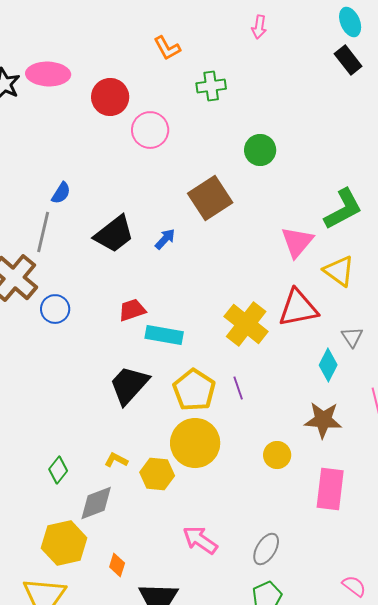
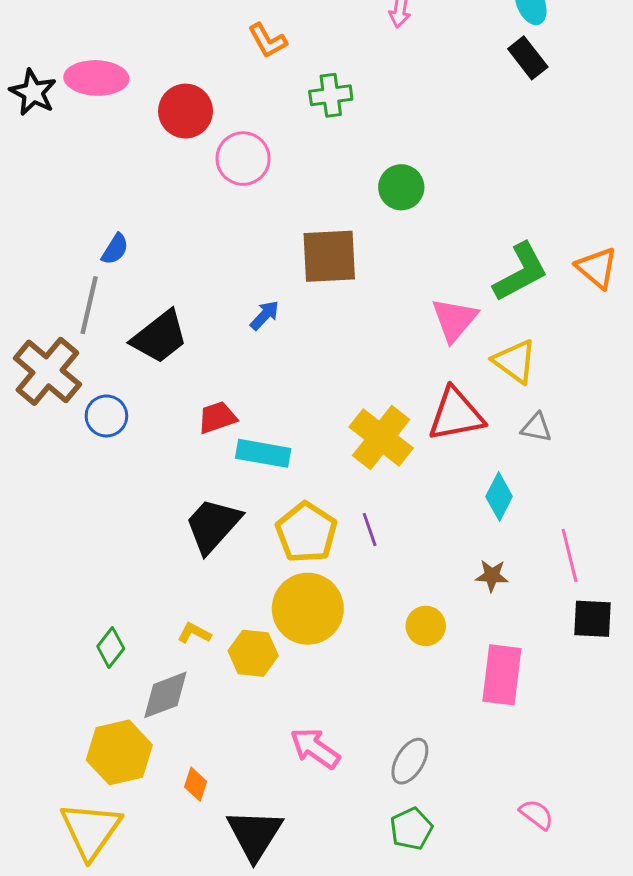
brown square: (210, 198) -> (329, 256), turned 30
black trapezoid: (114, 234) -> (160, 337), moved
gray triangle: (352, 337) -> (536, 427), moved, turned -45
brown star: (323, 420) -> (492, 576), size x0.6

